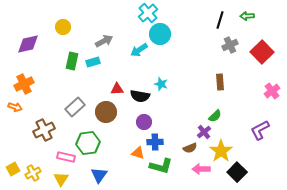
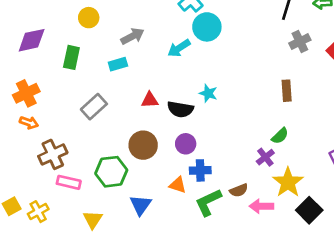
yellow circle: (63, 27) -> (89, 18), moved
green rectangle: (72, 61) -> (71, 57), moved
orange arrow: (15, 107) -> (29, 123), moved
gray rectangle: (75, 107) -> (94, 107), moved
brown circle: (106, 112) -> (143, 145), moved
brown semicircle: (190, 148) -> (239, 190), moved
pink rectangle: (66, 157) -> (69, 182), moved
green L-shape: (161, 166) -> (208, 202), turned 140
blue triangle: (99, 175) -> (140, 205), moved
yellow triangle: (61, 179) -> (93, 220), moved

